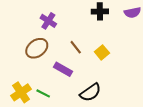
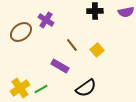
brown ellipse: (37, 48) -> (21, 32), moved
green line: (43, 93) -> (41, 89), turned -56

